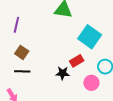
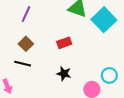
cyan square: (90, 37) -> (104, 20), moved
red rectangle: (77, 61) -> (64, 43), moved

